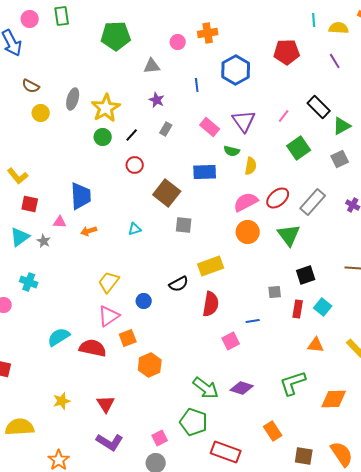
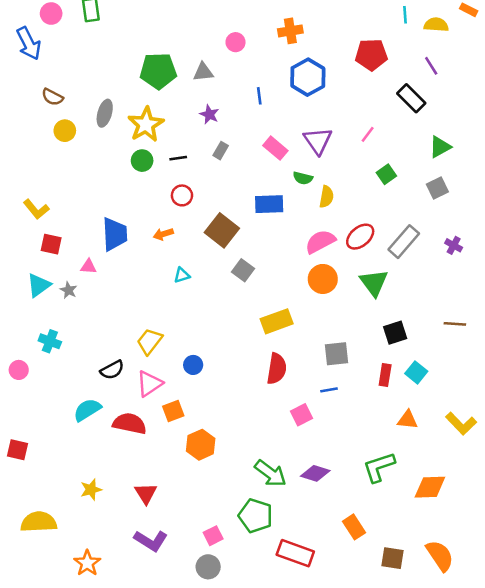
orange cross: (208, 33) -> (290, 31), moved
green pentagon: (116, 36) -> (158, 71), moved
black rectangle: (319, 107) -> (411, 98), moved
black line: (132, 135) -> (178, 158), turned 40
green square: (299, 148) -> (386, 174), size x0.7
gray square: (184, 225) -> (243, 270), turned 30
orange arrow: (89, 231) -> (163, 234), moved
black semicircle: (179, 284) -> (112, 370), moved
gray square: (275, 292) -> (336, 354), moved, size x1.5

